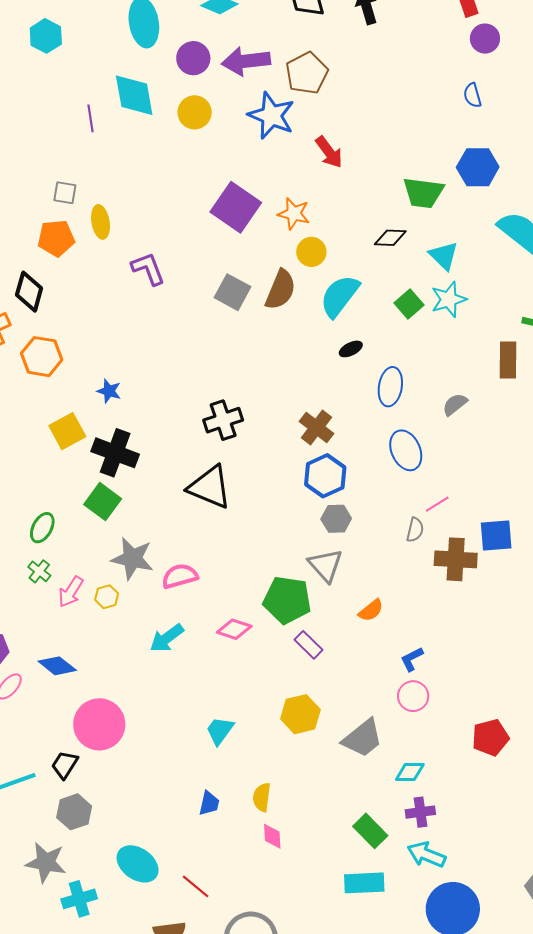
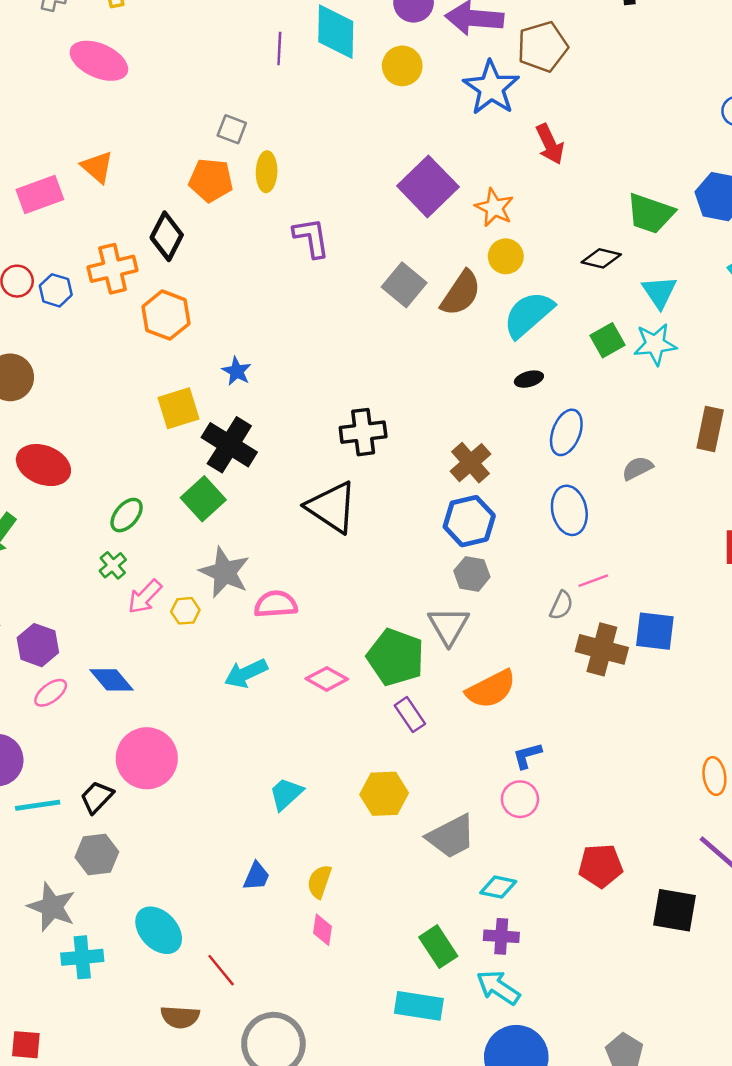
orange semicircle: (371, 610) -> (491, 689), size x1.6

